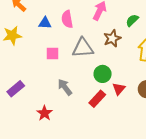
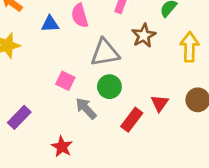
pink square: (52, 53) -> (65, 81), moved, turned 32
green circle: (103, 74) -> (109, 87), moved

